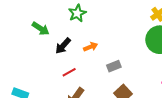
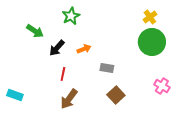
gray rectangle: (114, 66) -> (107, 68), turned 32
red line: (69, 72) -> (63, 74), turned -48

